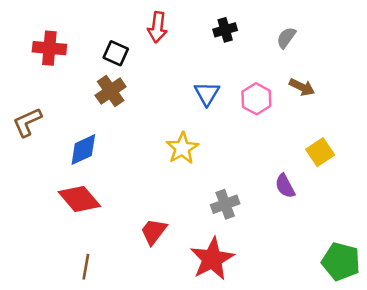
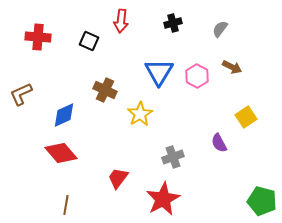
brown cross: (111, 91) -> (105, 90), moved, turned -30
blue triangle: (207, 94) -> (159, 72), size x1.4

